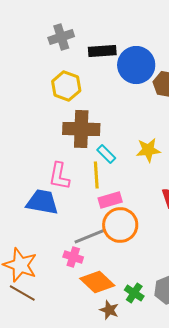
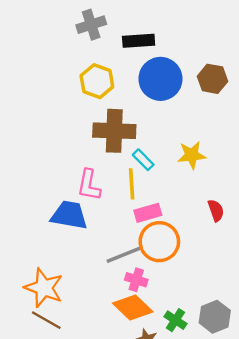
blue circle: (136, 65) -> (160, 79), moved
pink cross: (73, 257) -> (136, 280), moved

